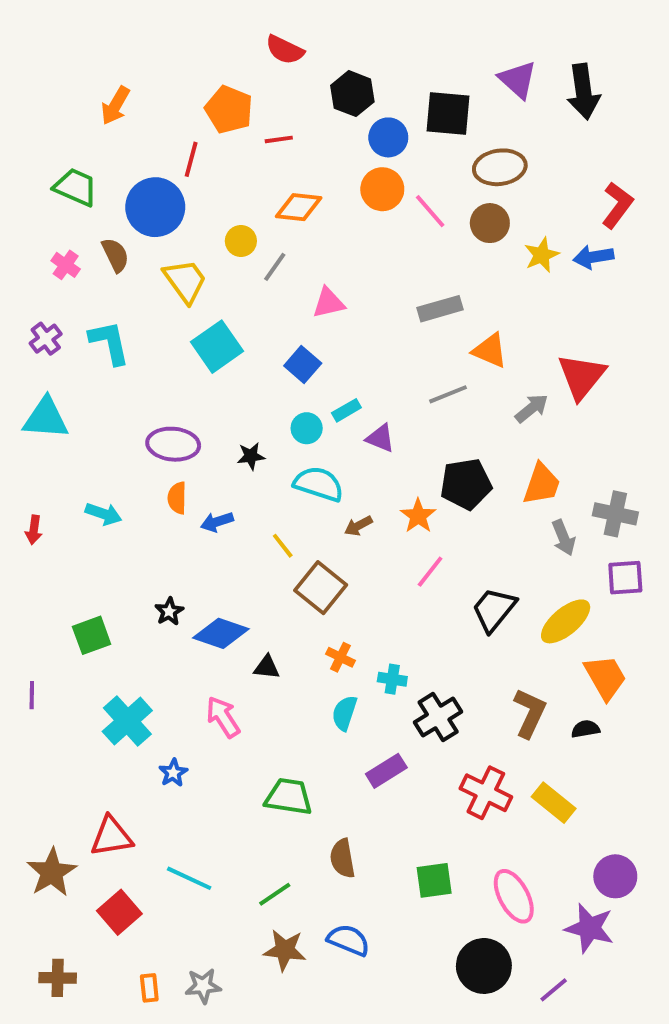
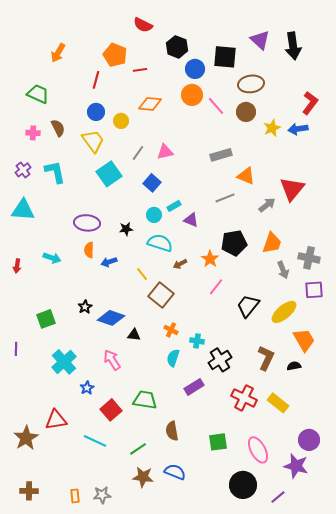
blue circle: (155, 207) -> (96, 112), moved, size x0.6
pink cross: (66, 265) -> (33, 133), turned -32
gray line: (275, 267) -> (138, 153), moved
red square: (119, 912) -> (111, 410), moved

